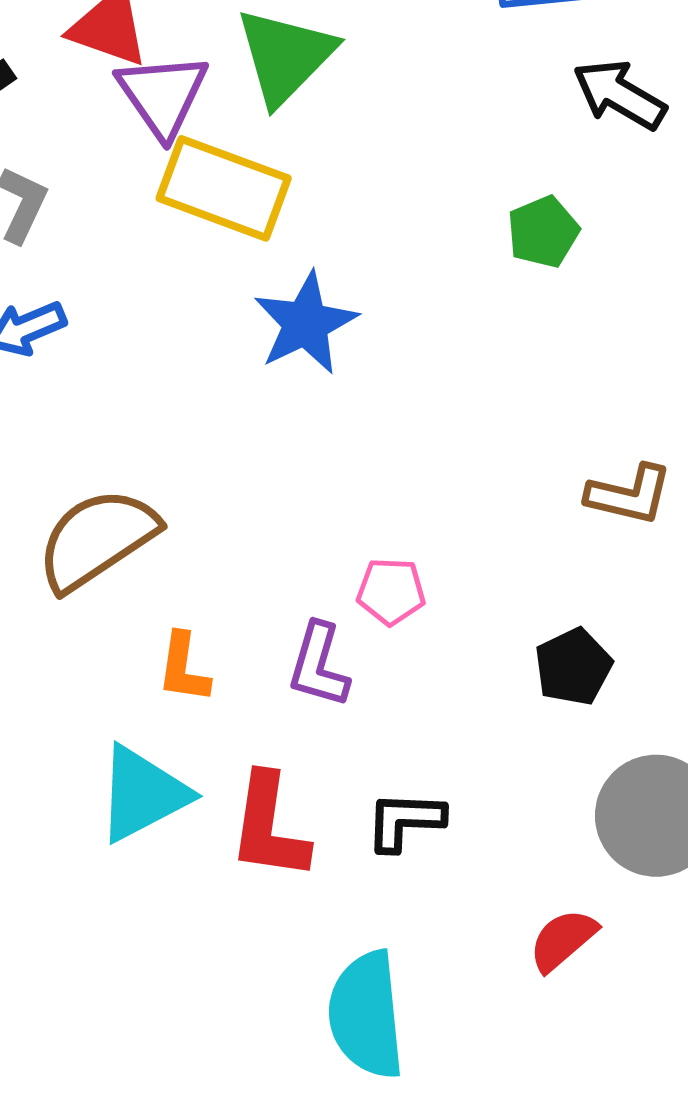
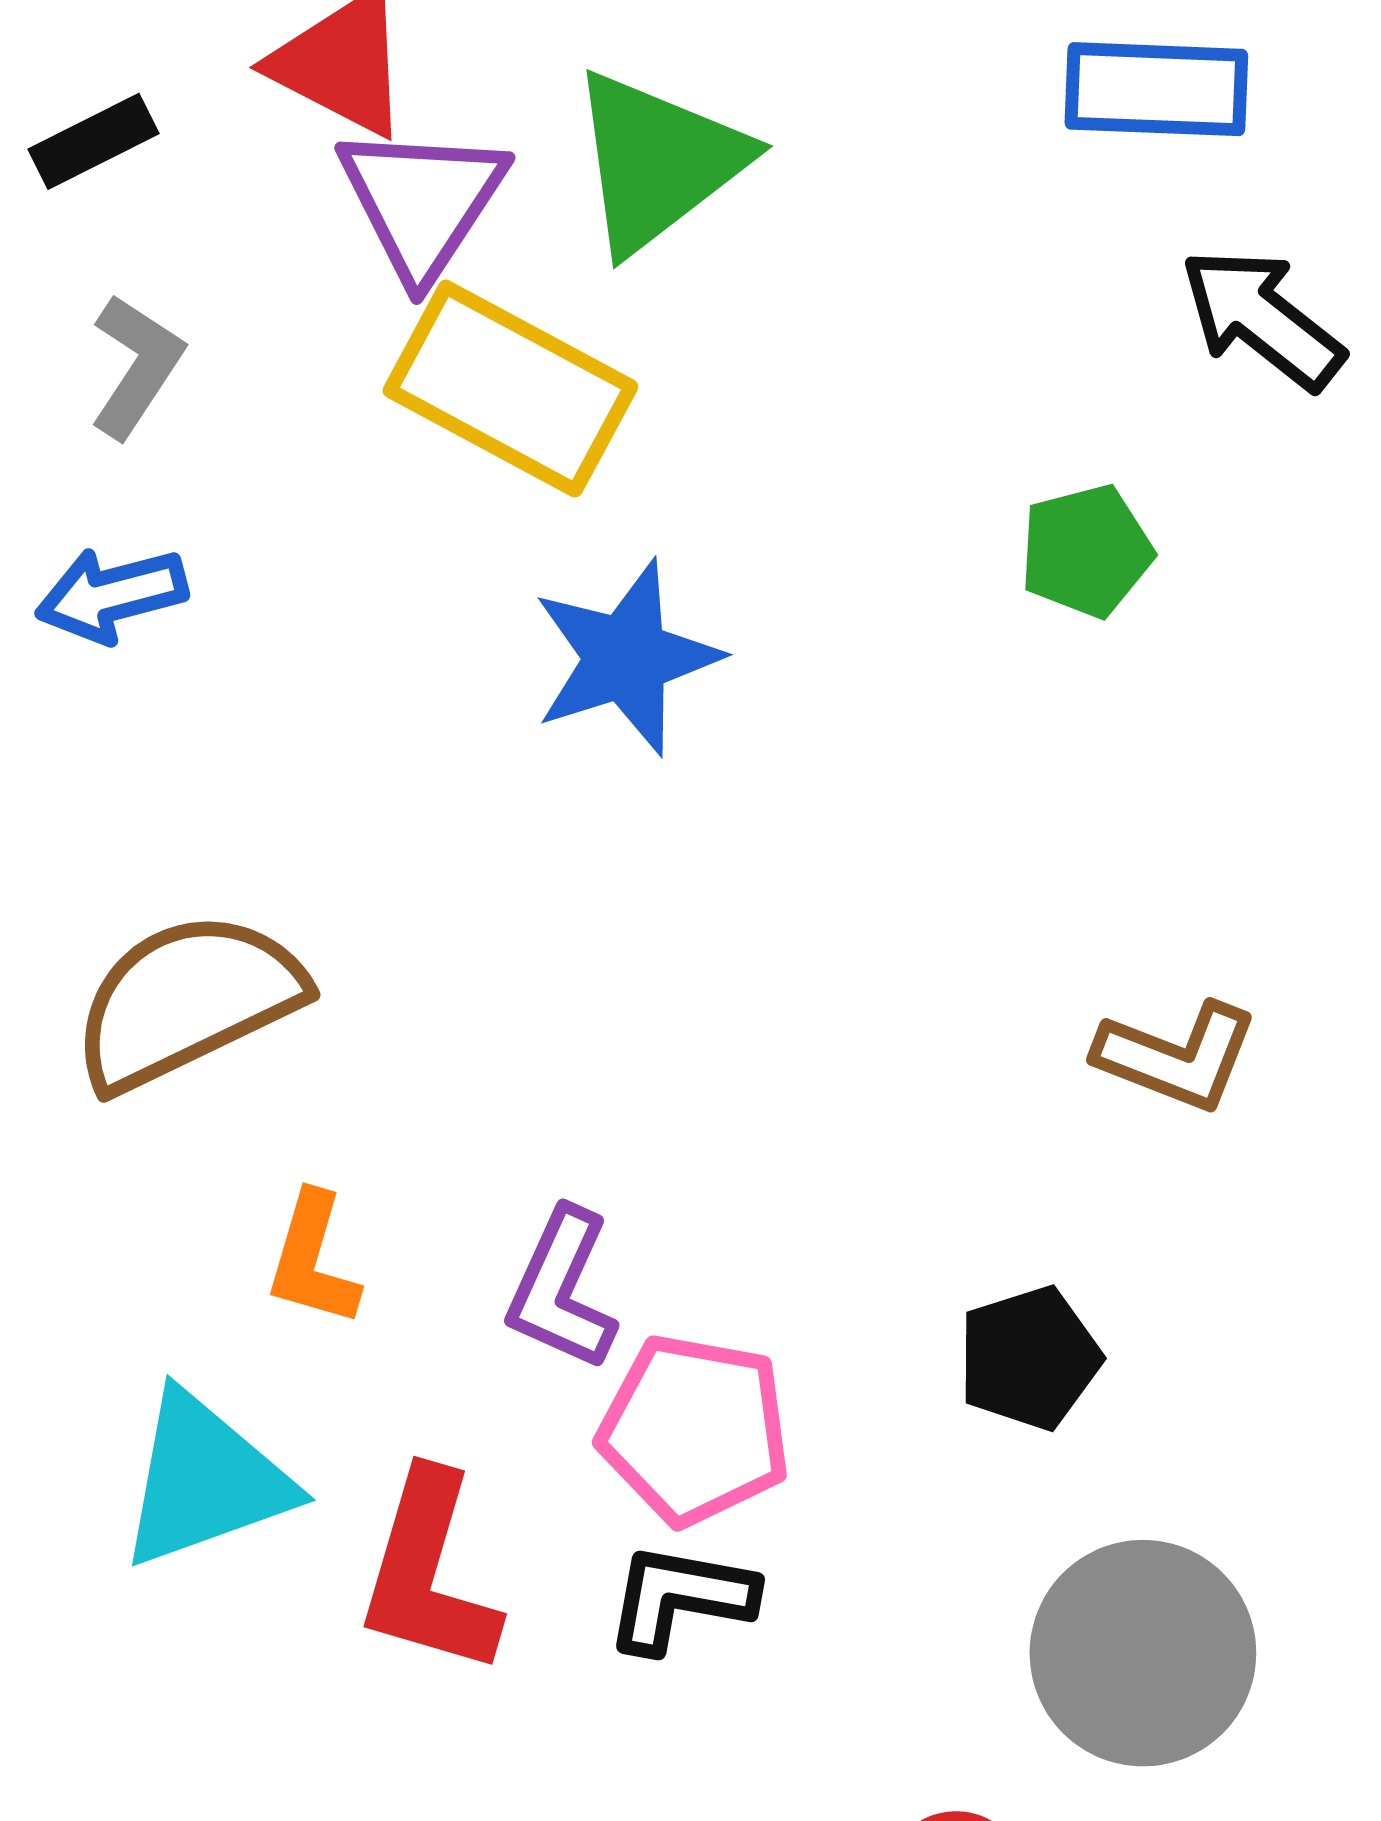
pink pentagon: (391, 591) -> (695, 1430), moved, size x1.5

